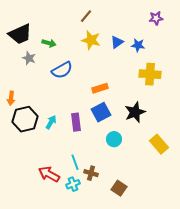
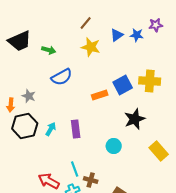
blue triangle: (117, 42) -> (117, 35), moved
blue star: (138, 45) -> (137, 35), moved
gray star: (29, 58) -> (29, 96), moved
blue square: (101, 112) -> (123, 85), moved

